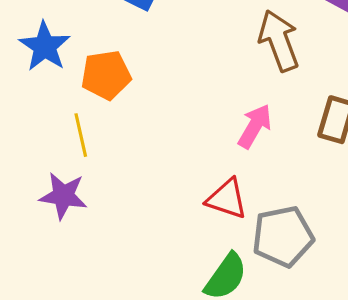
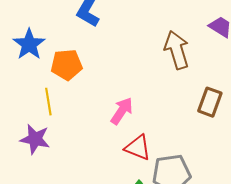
pink arrow: (255, 126) -> (122, 111), moved

